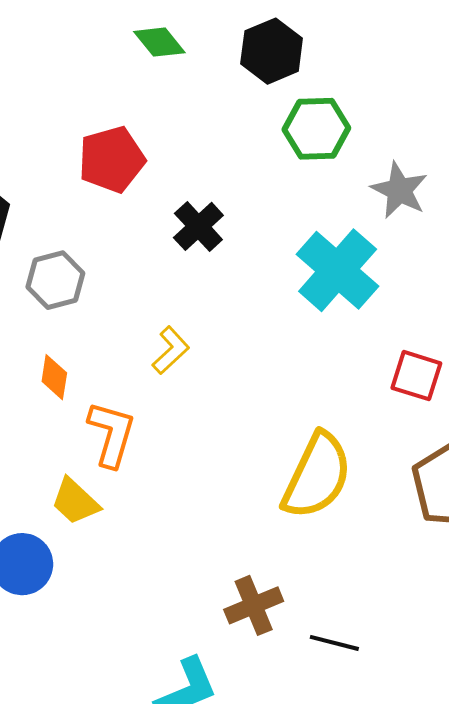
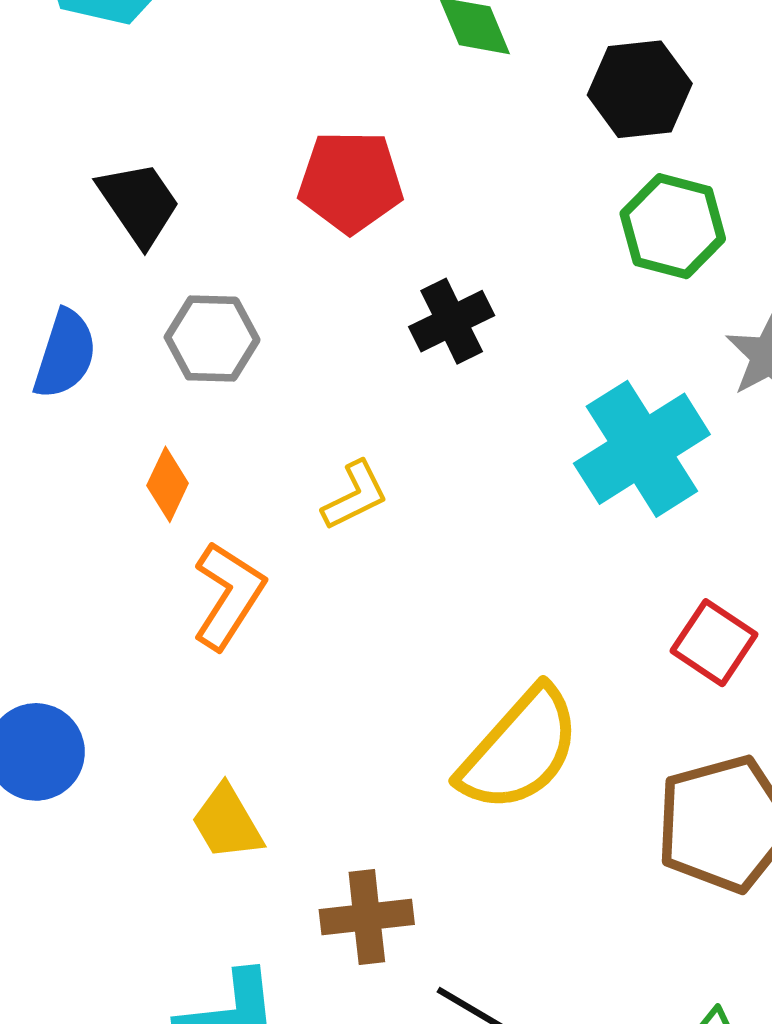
yellow trapezoid: (75, 501) -> (227, 822), moved

